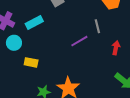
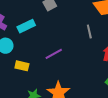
purple line: (79, 41) -> (54, 54), moved

